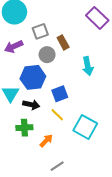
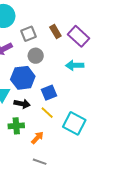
purple rectangle: (97, 18) -> (78, 36), moved
brown rectangle: (63, 42) -> (55, 32), moved
cyan arrow: (88, 66) -> (75, 65), turned 102
gray line: (57, 166) -> (40, 162), moved, turned 56

